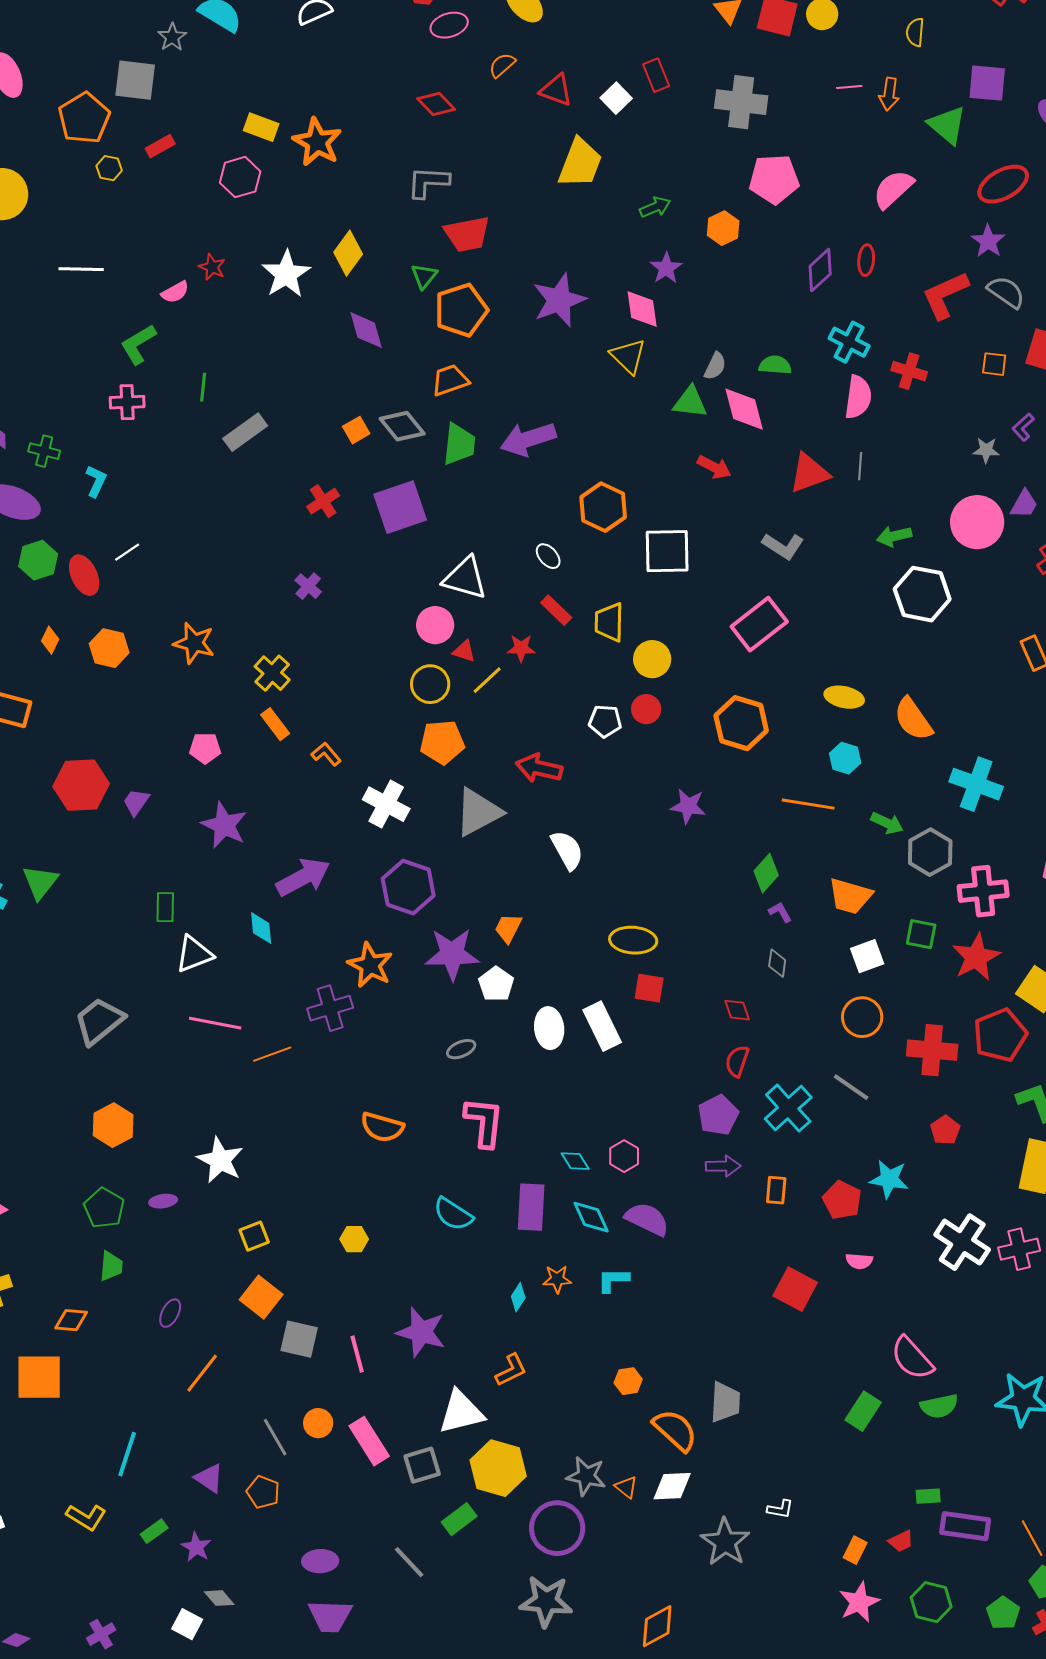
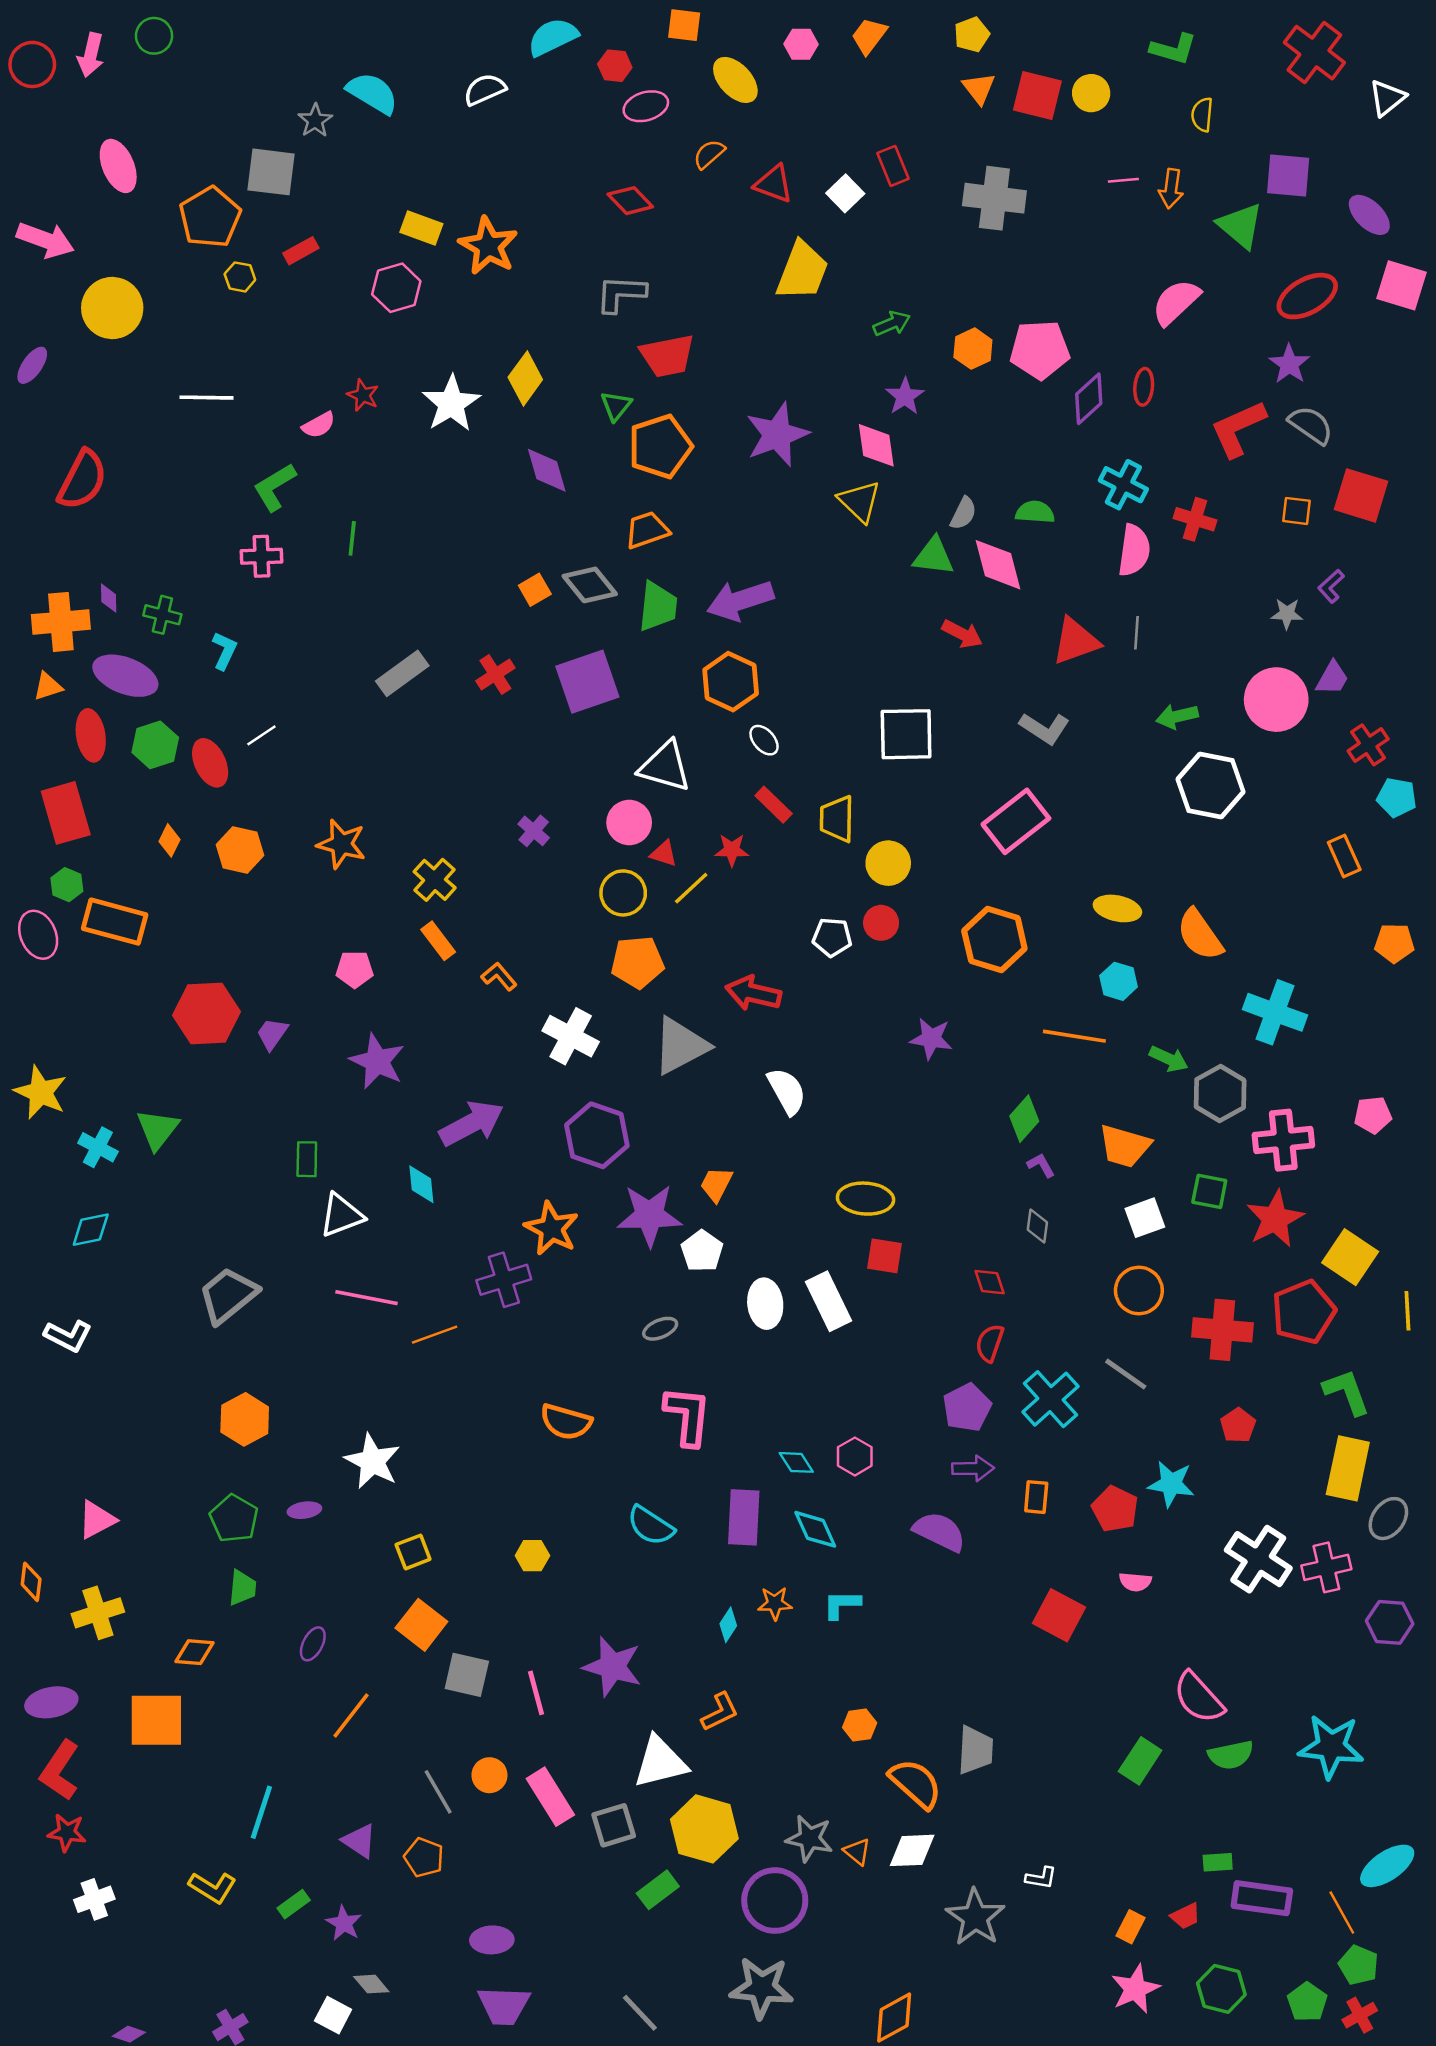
pink pentagon: (774, 179) -> (1040, 350), moved
gray rectangle: (245, 432) -> (402, 673), moved
orange hexagon: (603, 507) -> (731, 682), moved
purple cross: (308, 586) -> (534, 831), moved
purple semicircle: (647, 1219) -> (940, 1532), moved
gray line: (409, 1562) -> (640, 2013), moved

